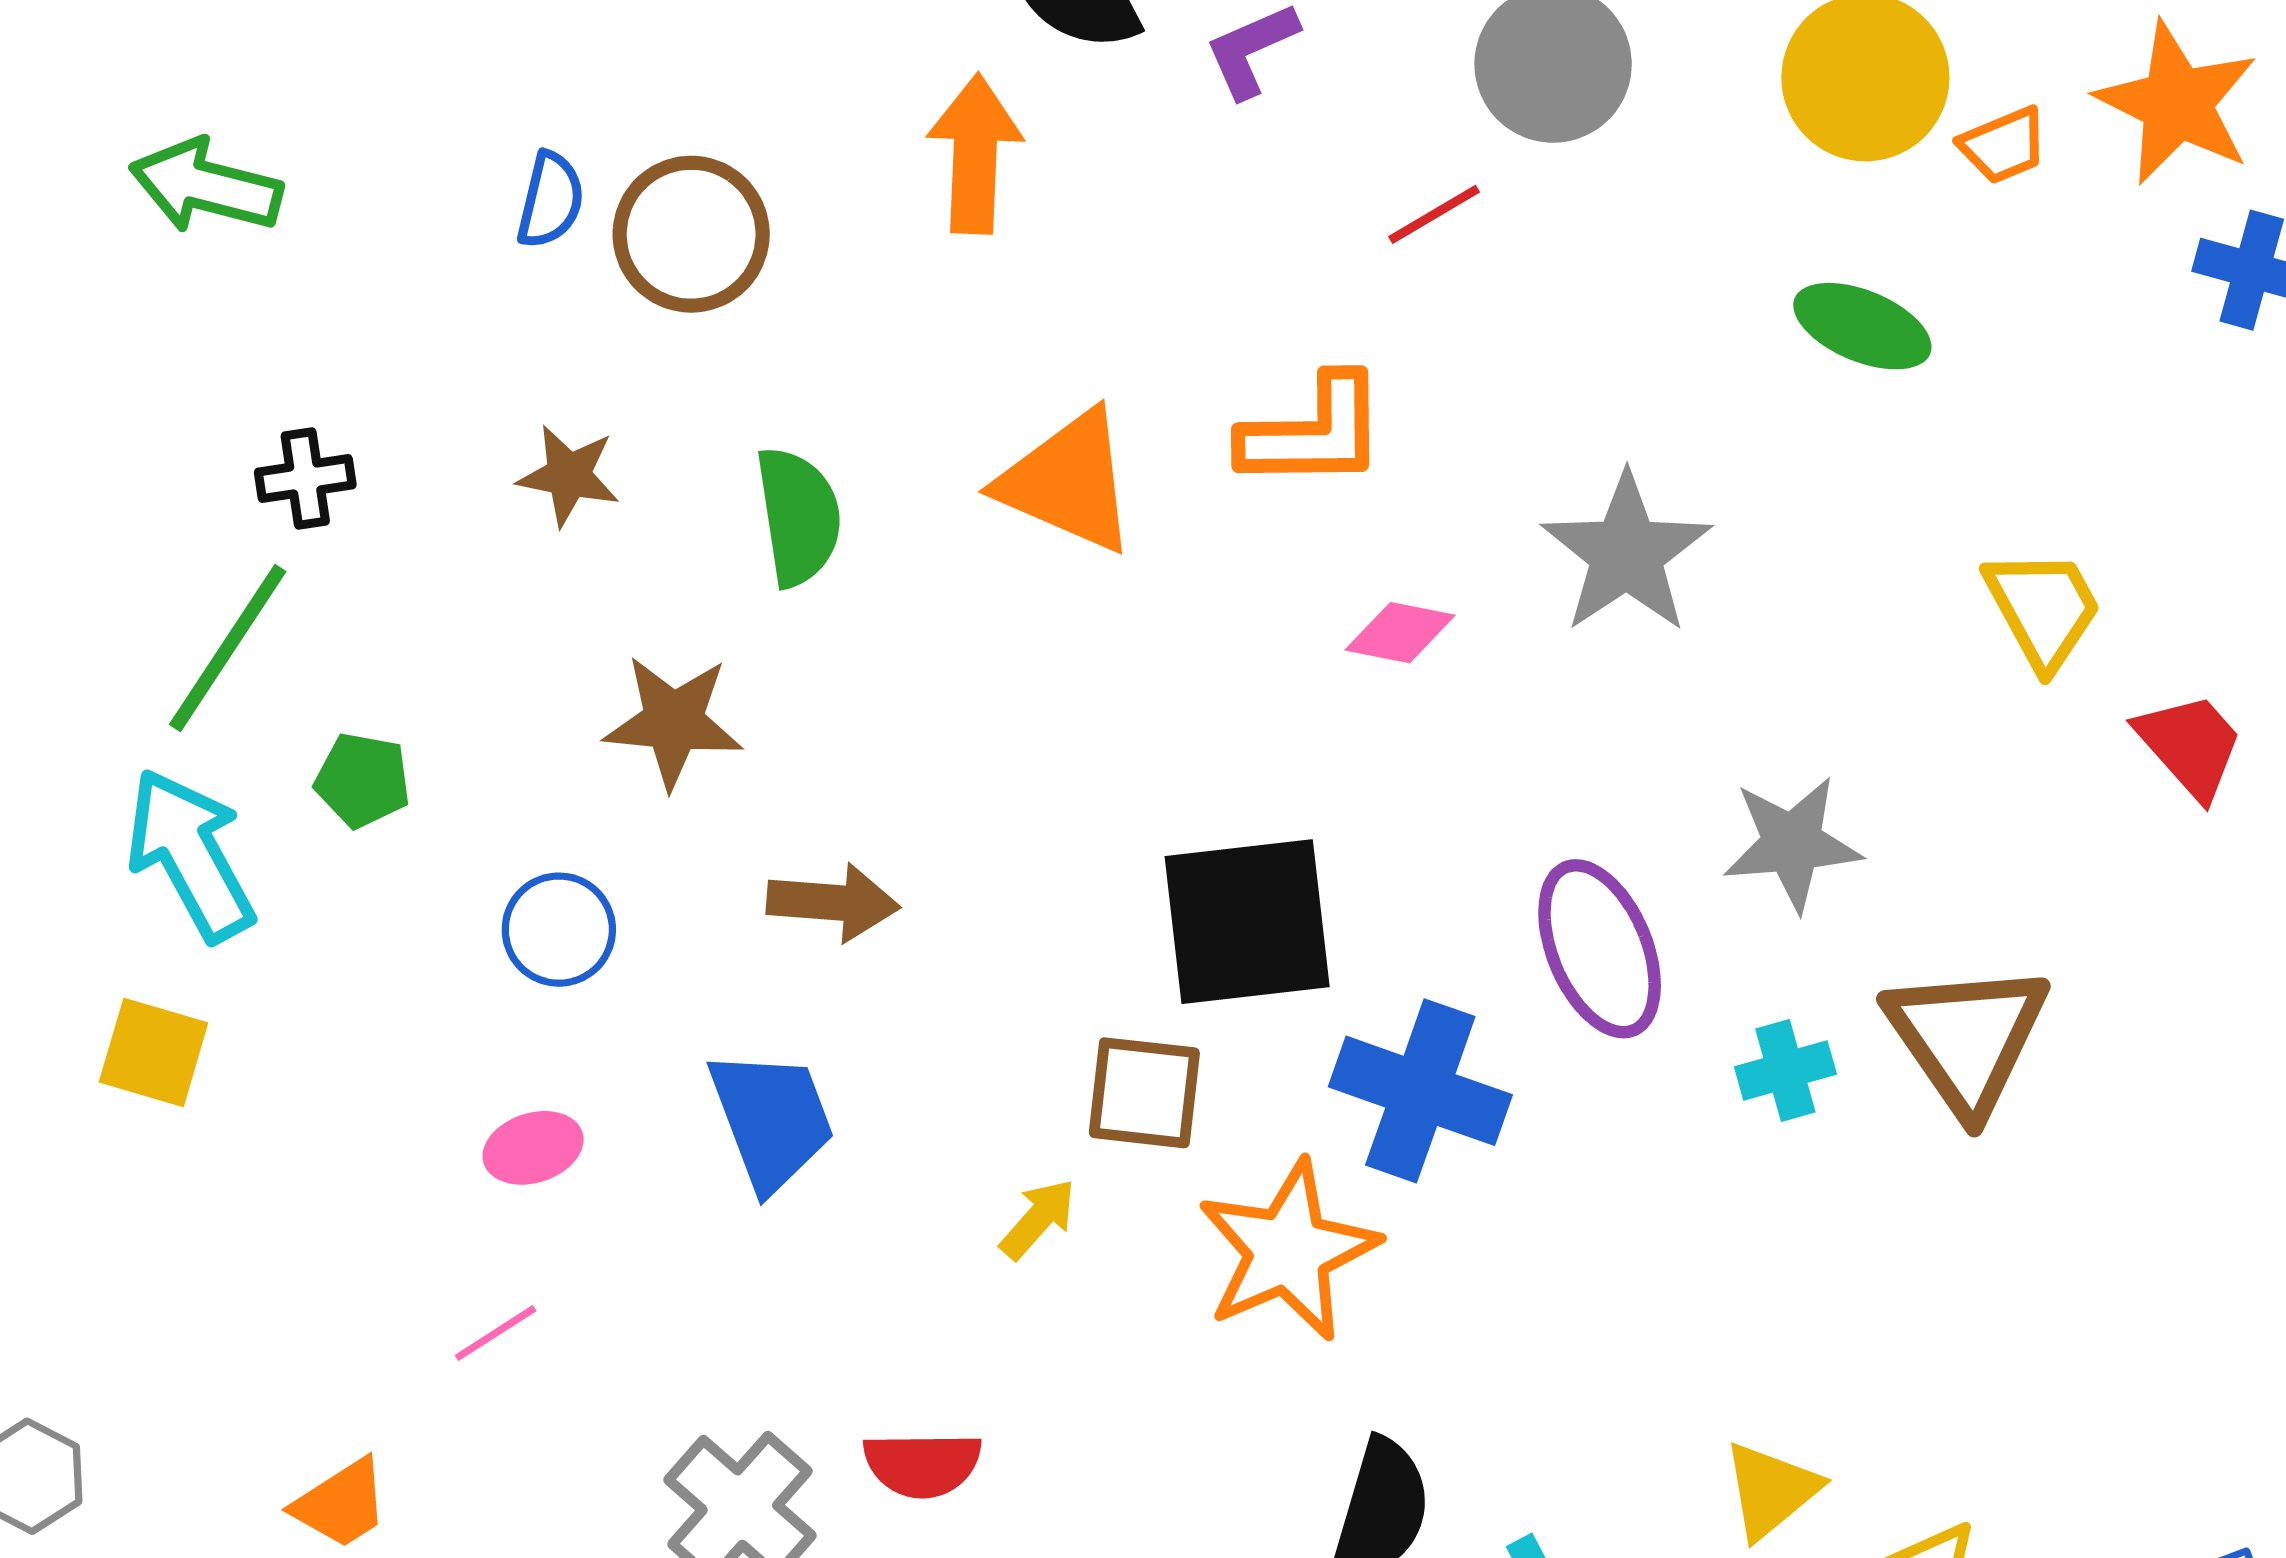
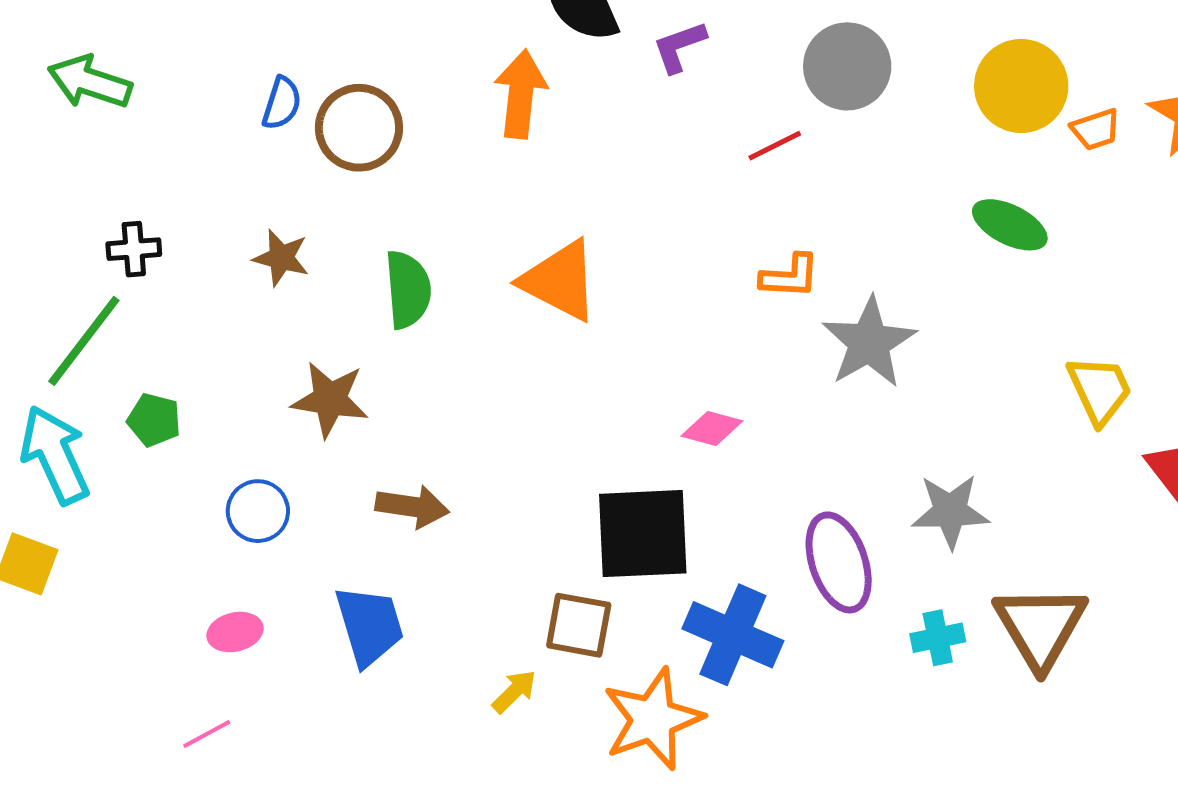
orange L-shape: (1313, 433) -> (790, 276), moved, size x0.7
pink diamond: (1400, 633) -> (712, 429), moved

